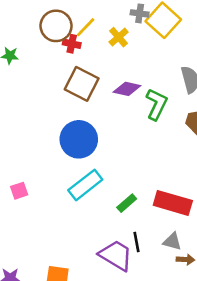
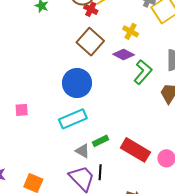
yellow cross: (119, 37) -> (131, 31), moved, turned -35
gray triangle: (172, 241) -> (83, 151), moved

